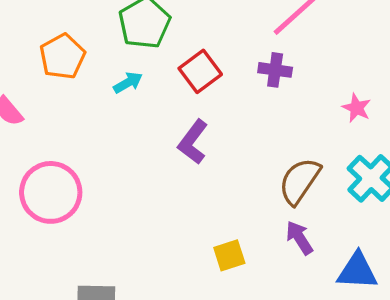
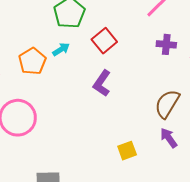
orange pentagon: (62, 57) -> (32, 61), moved
purple cross: (275, 70) -> (166, 44), moved

